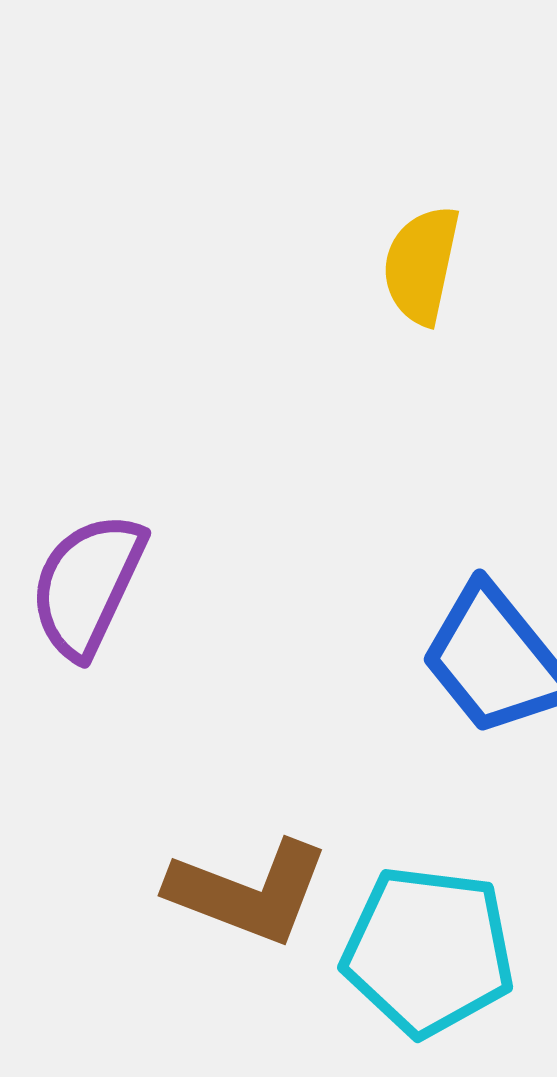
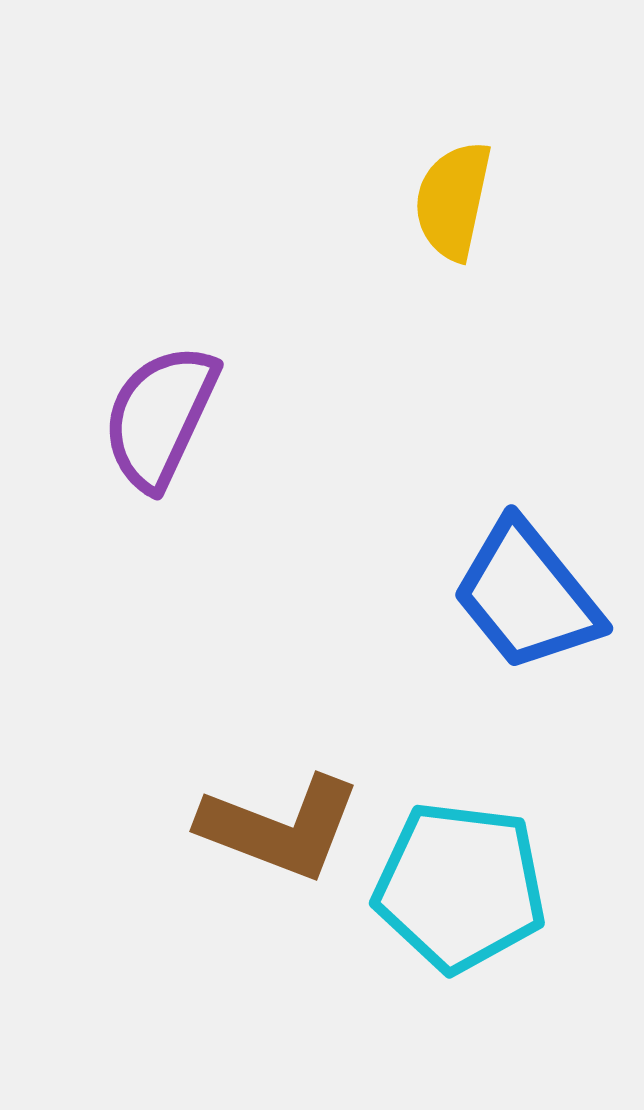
purple semicircle: (87, 585) -> (160, 417), moved

